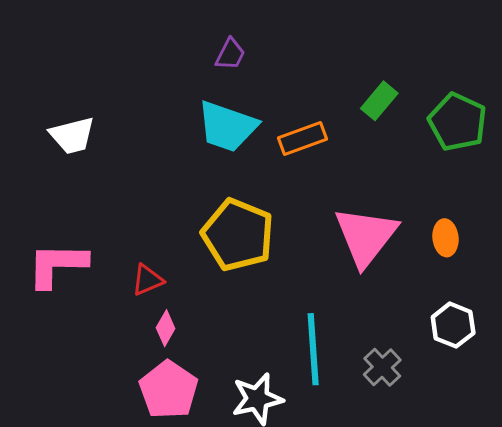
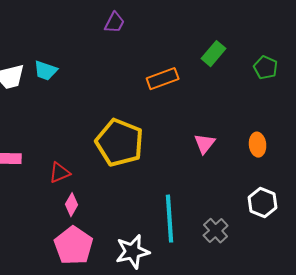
green pentagon: (458, 122) -> (266, 68), size x0.6
cyan trapezoid: (227, 126) -> (46, 71), moved, size x0.6
pink triangle: (366, 236) -> (205, 144), size x0.5

